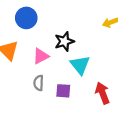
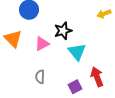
gray semicircle: (39, 83) -> (40, 77), moved
purple square: (63, 91) -> (75, 87), moved, turned -32

